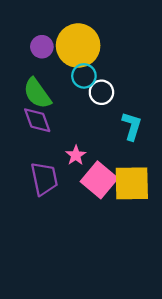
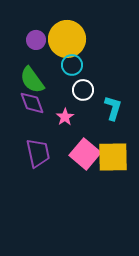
white circle: (101, 92) -> (83, 90), moved
pink star: (76, 155) -> (65, 117), moved

